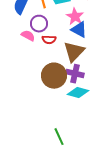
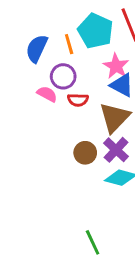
purple cross: (75, 74) -> (116, 150), turned 30
brown circle: (54, 76) -> (85, 153), size x0.6

